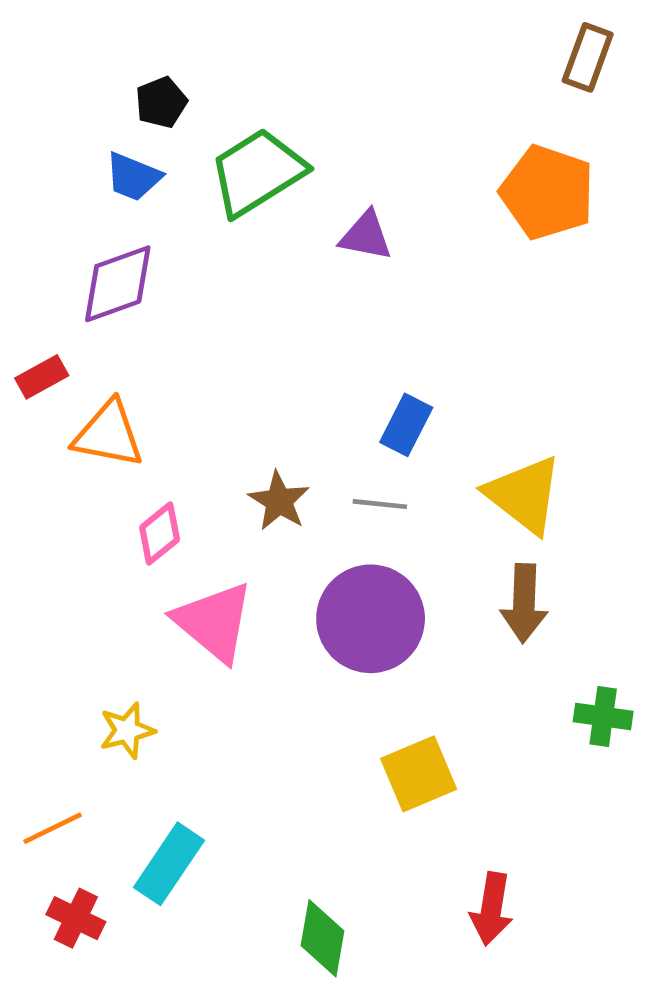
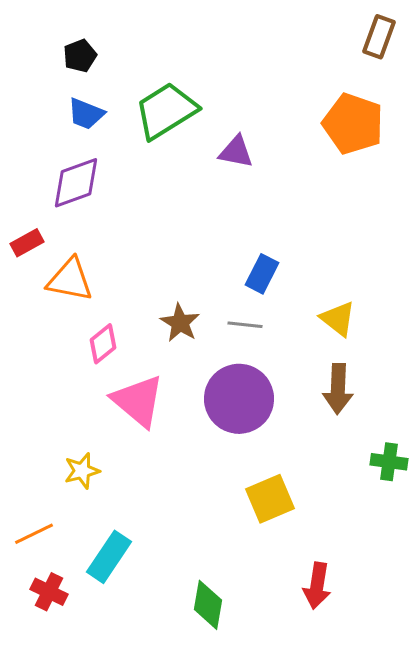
black pentagon: (161, 102) -> (80, 56), moved
yellow triangle: (524, 495) -> (338, 319), size x0.7

